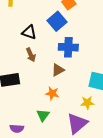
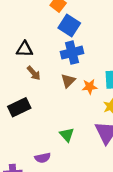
blue square: (57, 21) -> (69, 25), moved
orange star: (52, 93) -> (90, 87), moved

